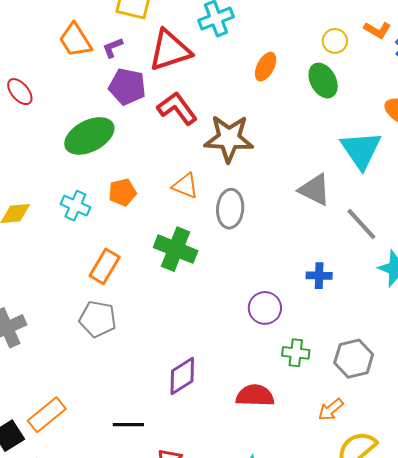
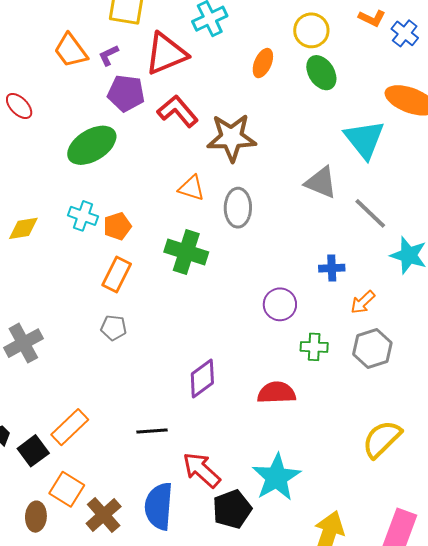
yellow circle: (335, 41) -> (311, 30), moved, size x1.4
orange pentagon: (122, 192) -> (117, 226), moved
gray pentagon: (98, 319) -> (114, 328), size x0.7
orange arrow: (331, 410) -> (363, 302), moved

